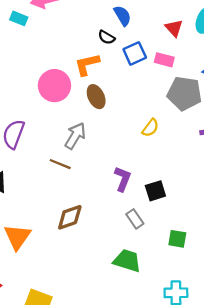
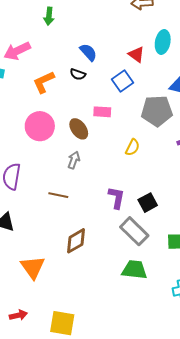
blue square: (135, 53) -> (123, 81), moved
pink rectangle: (164, 60) -> (102, 112), moved
orange L-shape: (87, 64) -> (44, 82), moved
gray arrow: (75, 136) -> (74, 160), moved, size x0.7
gray rectangle: (135, 219) -> (134, 231), size x1.6

